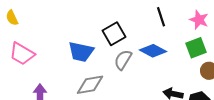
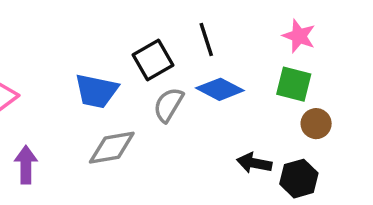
black line: (161, 17) -> (206, 39), moved
green square: (196, 48) -> (294, 84), turned 35

